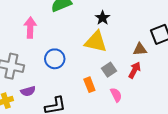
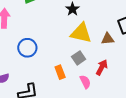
yellow triangle: (96, 42) -> (81, 33), moved
red arrow: (135, 70) -> (102, 67), moved

